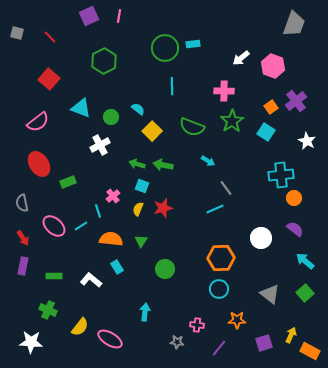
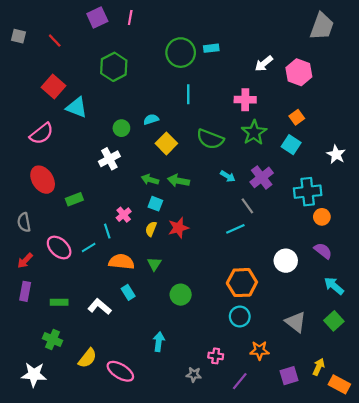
purple cross: (296, 101) -> (262, 177), moved
cyan triangle: (81, 108) -> (77, 107), moved
cyan semicircle: (138, 109) -> (151, 119), turned -56
red arrow: (23, 238) -> (25, 261), turned 77

